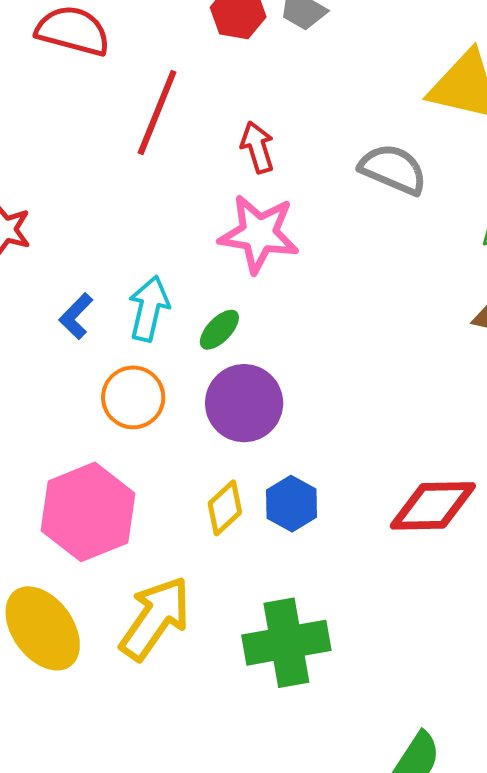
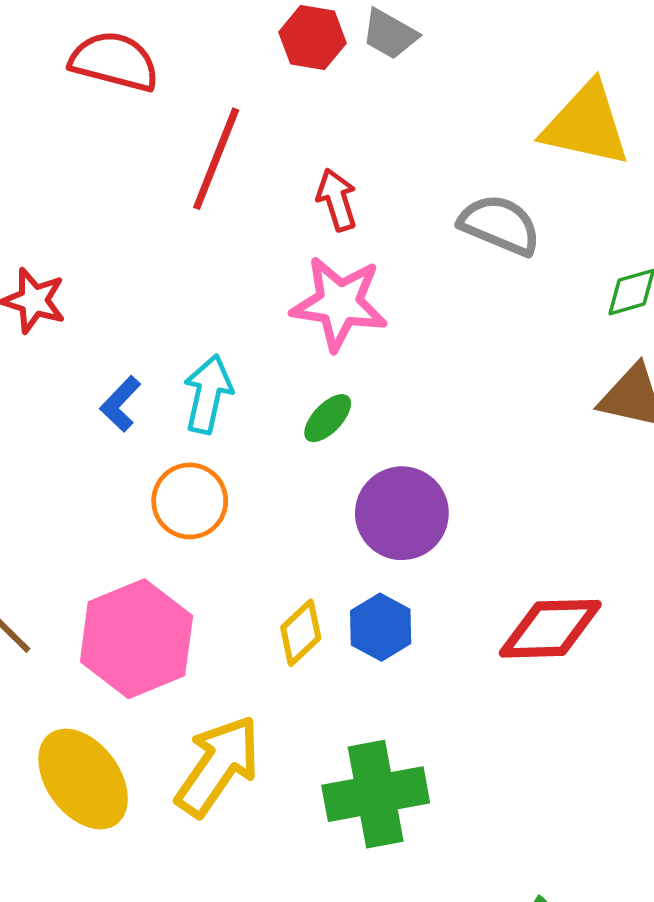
green ellipse: (219, 330) -> (328, 418), moved
purple circle: (244, 403) -> (402, 513), moved

